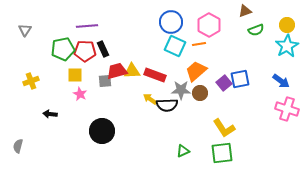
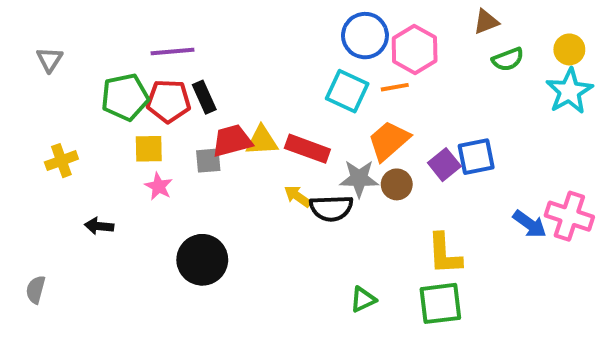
blue circle: (171, 22) -> (365, 36), moved
blue arrow: (281, 81) -> (530, 224), moved
yellow L-shape: (224, 128) -> (444, 254), turned 30

